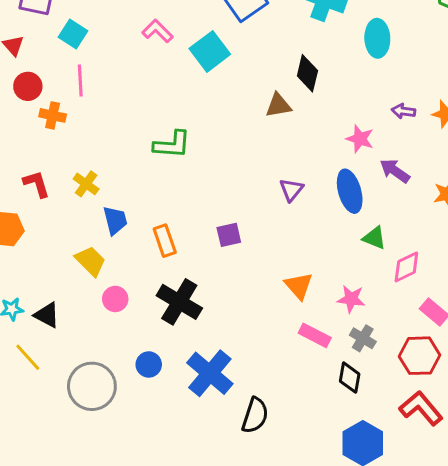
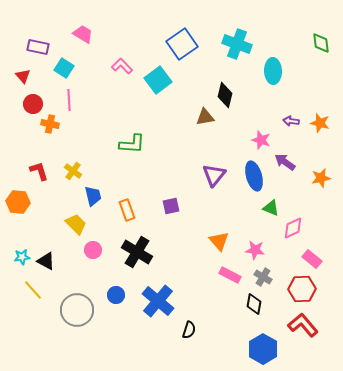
purple triangle: (291, 190) -> (214, 175), size x1.4
black semicircle: (255, 415) -> (189, 330), size x0.7

